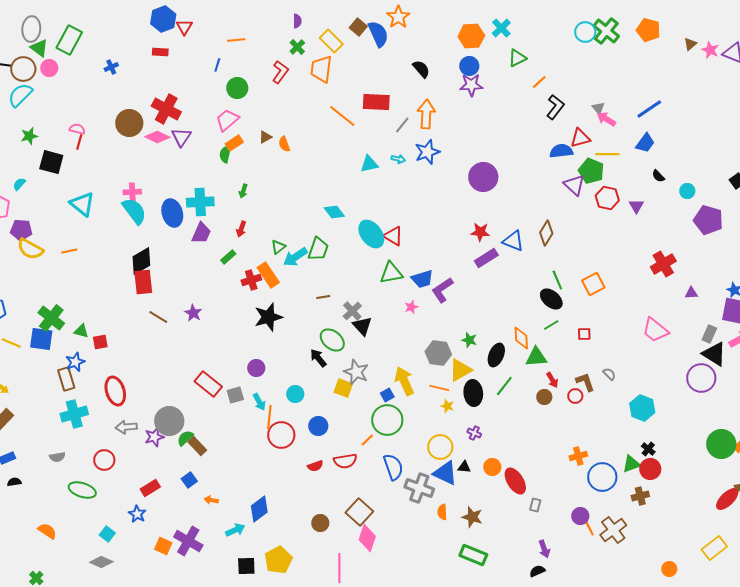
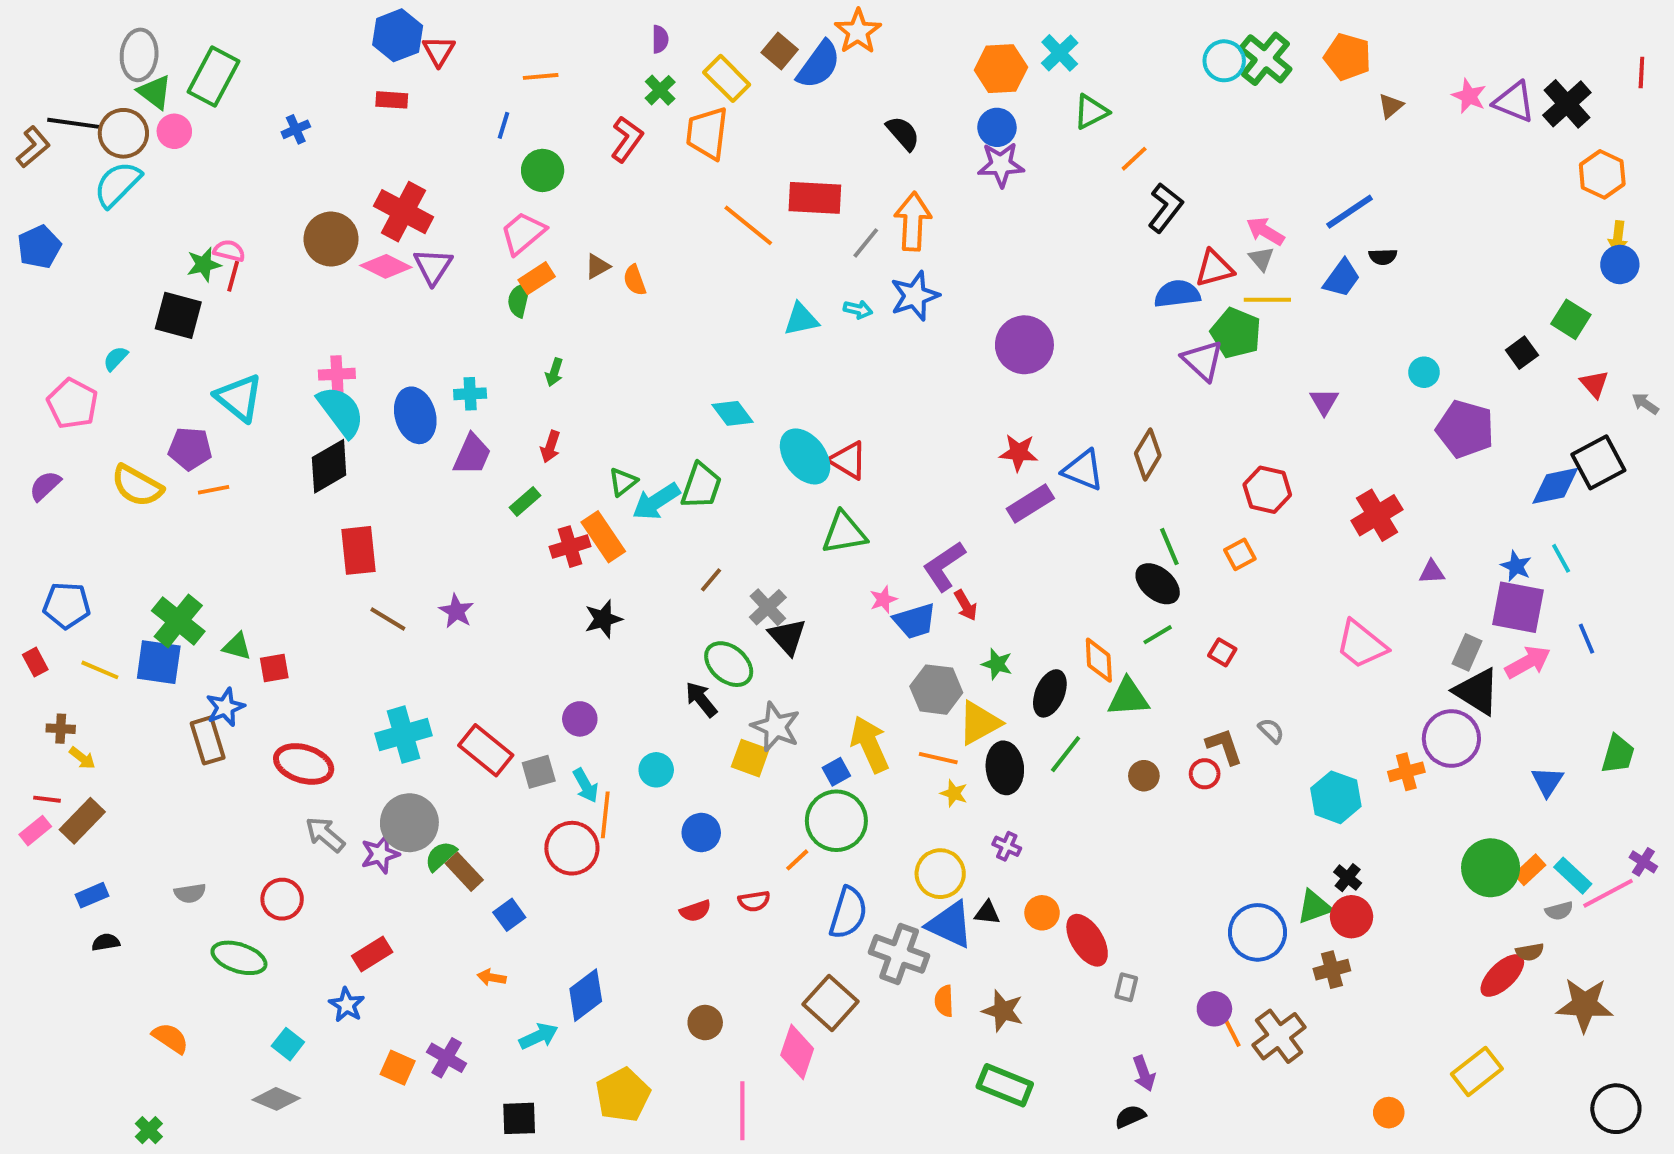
blue semicircle: (378, 34) -> (819, 65), turned 60
brown triangle: (690, 44) -> (1391, 106), moved
gray triangle: (598, 108) -> (1261, 259), moved
green star: (29, 136) -> (204, 264), moved
black semicircle: (658, 176) -> (1383, 257), moved, turned -48
red hexagon: (607, 198) -> (1267, 490), moved
cyan cross: (200, 202) -> (470, 394), size x0.6
purple pentagon: (21, 230) -> (190, 449), moved
black diamond: (141, 261) -> (329, 466), moved
blue trapezoid: (422, 279) -> (915, 621), moved
orange square: (593, 284) -> (1240, 554), size x0.7
brown line: (323, 297) -> (711, 580), turned -40
black star: (268, 317) -> (603, 619), size x0.7
red square: (584, 334) -> (1222, 652), turned 32
red arrow: (552, 380) -> (966, 605), moved
red ellipse: (115, 391) -> (304, 764), turned -56
cyan cross: (74, 414) -> (404, 735), moved
gray arrow: (126, 427) -> (325, 834), turned 45
red circle: (281, 435) -> (572, 848), moved
orange cross: (578, 456) -> (1406, 772), moved
red semicircle: (345, 461) -> (754, 901), size x0.7
blue semicircle: (393, 467) -> (848, 913), turned 36
blue square: (189, 480) -> (509, 915), moved
brown square: (359, 512) -> (830, 1003), moved
purple cross: (188, 541) -> (447, 1058), size x0.7
black square: (246, 566) -> (519, 1118), moved

